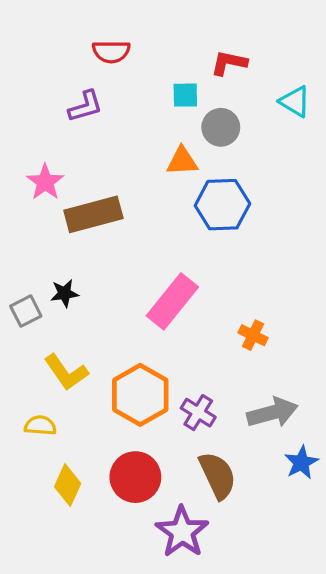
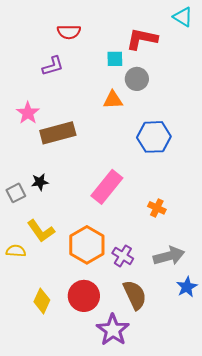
red L-shape: (229, 63) -> (142, 39), size x1.4
cyan triangle: (295, 102) -> (183, 17), moved
blue hexagon: (222, 205) -> (154, 137), moved
yellow semicircle: (40, 425) -> (16, 251), moved

